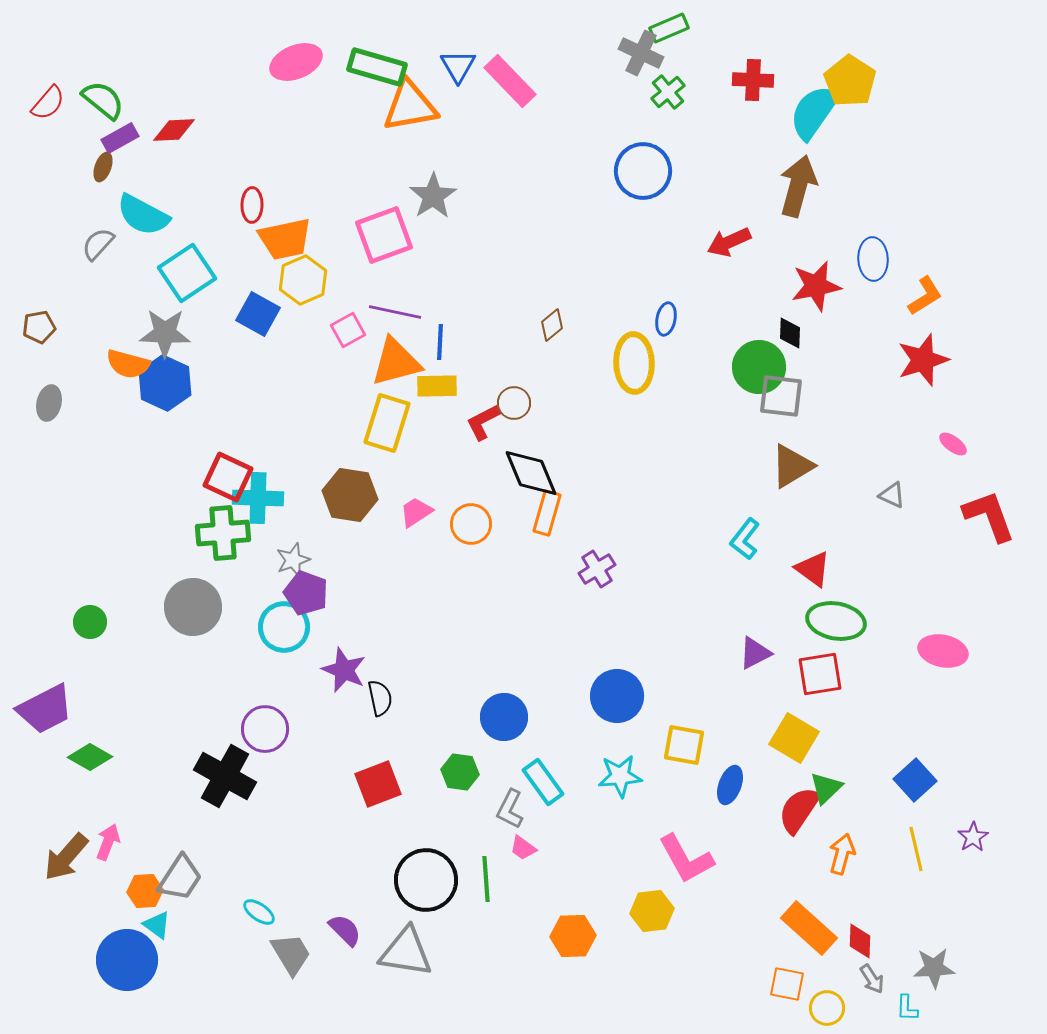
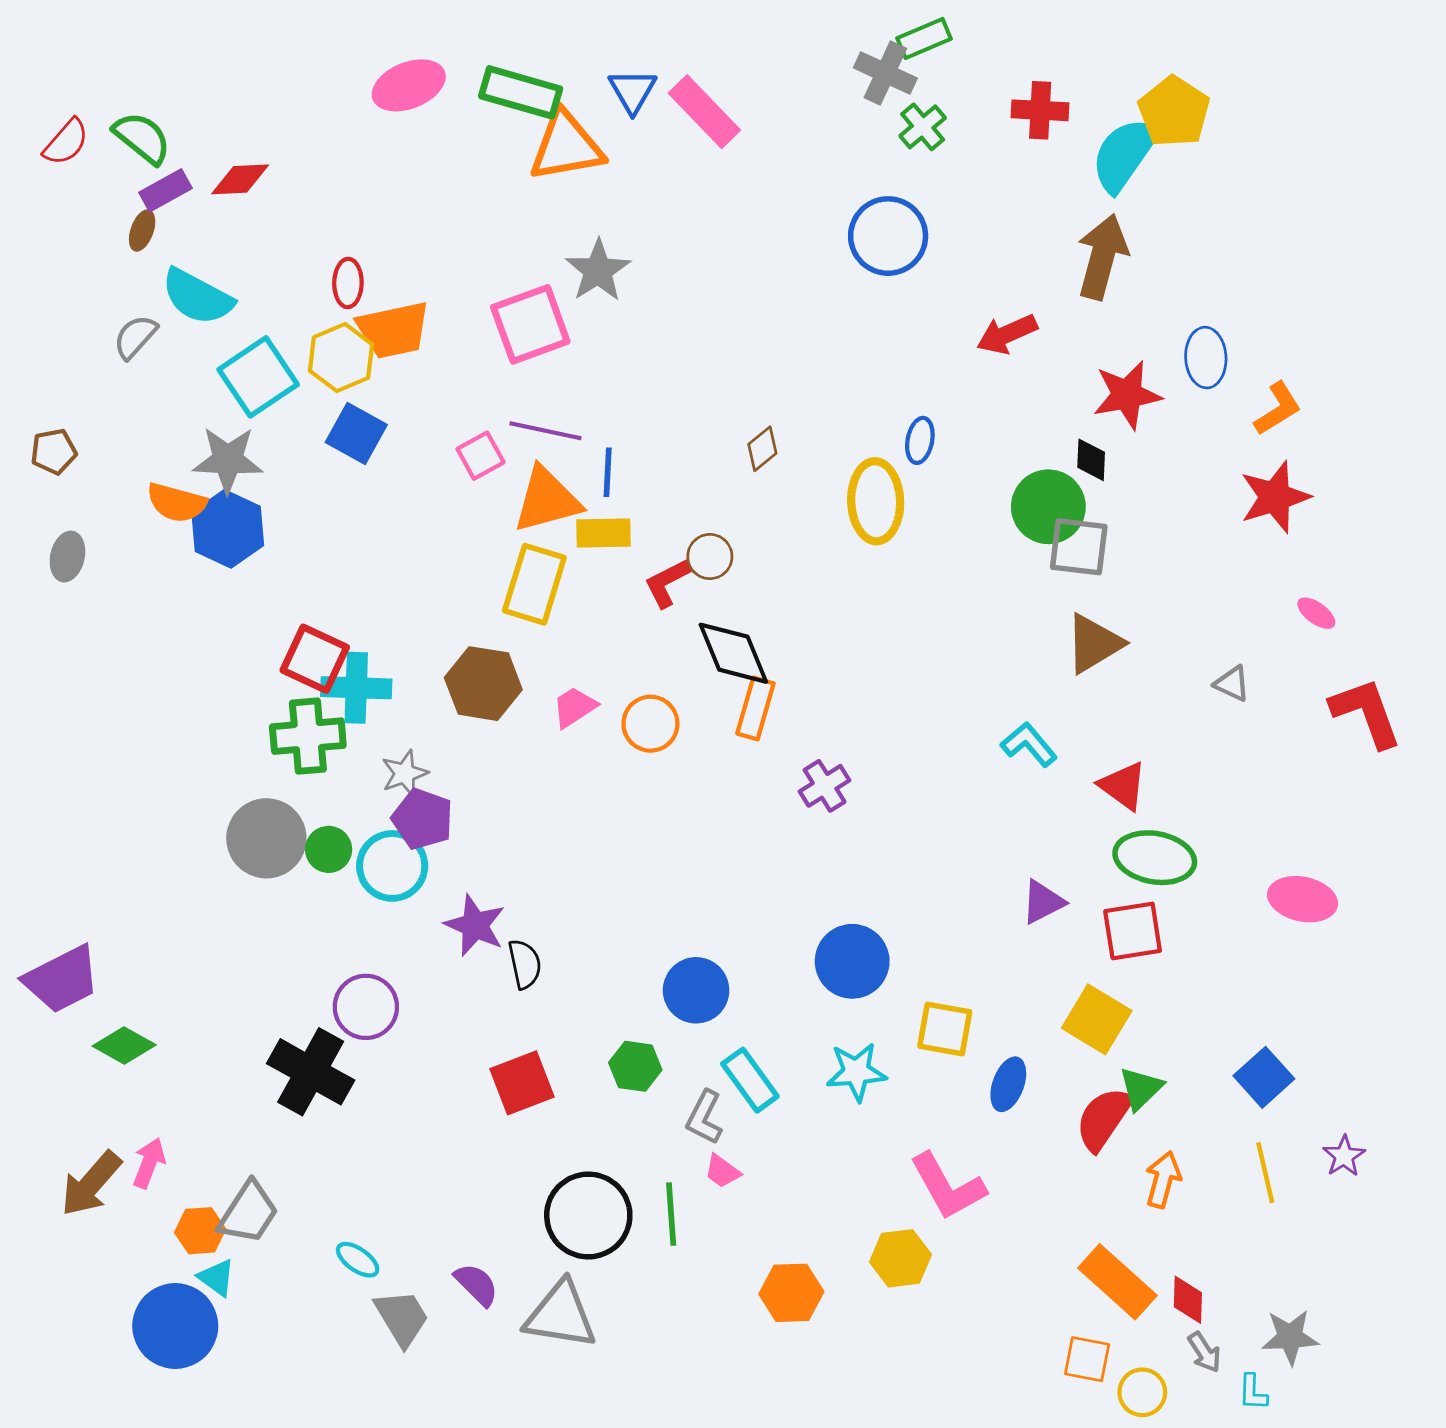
yellow hexagon: (303, 280) -> (341, 358), moved
cyan L-shape: (745, 539) -> (1029, 744), turned 102
green circle: (90, 622) -> (329, 849), moved

